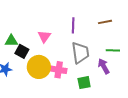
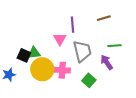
pink triangle: (44, 36) -> (60, 39), moved
green triangle: (11, 41) -> (34, 53), moved
green square: (84, 83) -> (89, 80), turned -32

